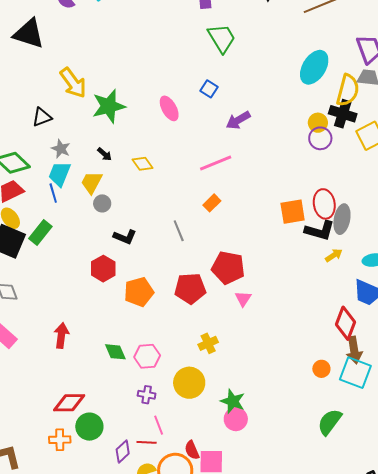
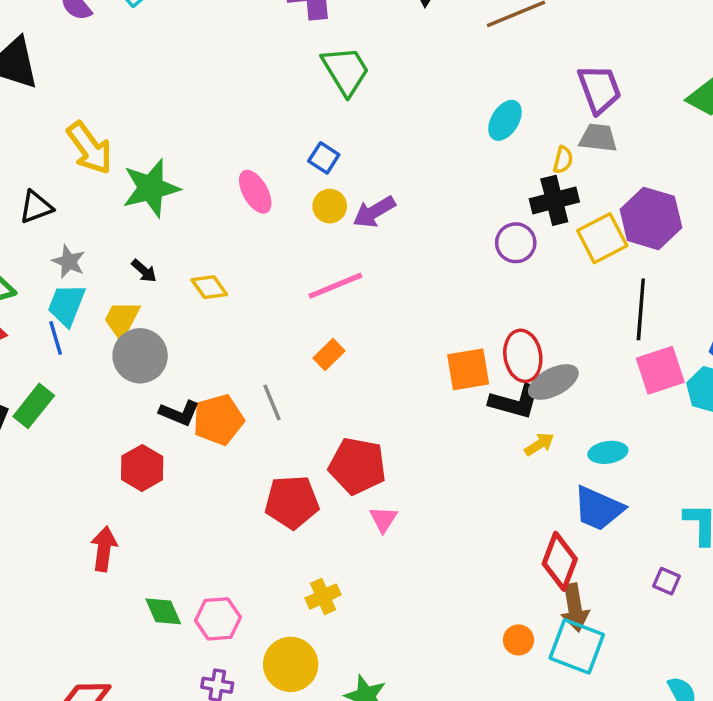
cyan ellipse: (314, 67) -> (505, 120), size x0.7
yellow semicircle: (348, 90) -> (563, 160), size x0.5
black cross: (343, 114) -> (554, 200), turned -32
yellow circle: (318, 123) -> (330, 206), moved
gray circle: (102, 203) -> (140, 356), size x1.8
gray ellipse: (342, 219) -> (553, 382), turned 52
orange pentagon: (139, 292) -> (218, 420), moved
red arrow: (61, 336) -> (104, 549), moved

